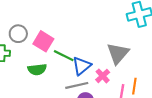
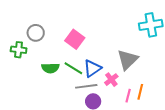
pink square: (43, 41) -> (75, 39), moved
green line: (64, 56) -> (73, 68), moved

